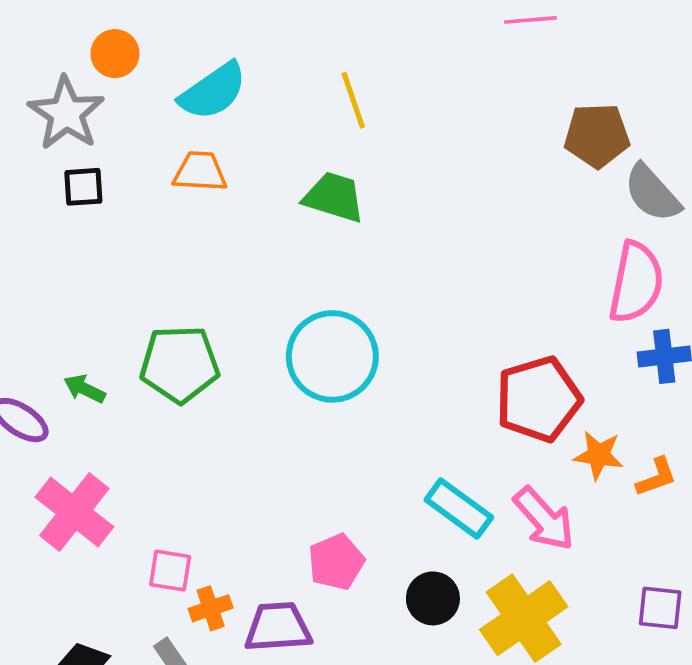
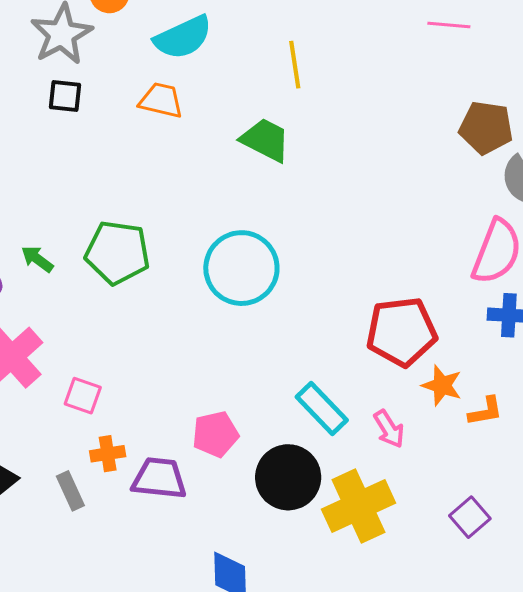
pink arrow: (544, 519) -> (389, 429), size x0.7
pink square: (170, 571) -> (83, 396), moved
black circle: (433, 598) -> (288, 477), size x1.5
purple square: (660, 608) -> (470, 517), turned 33

